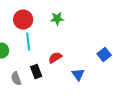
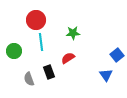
green star: (57, 19) -> (73, 33), moved
blue triangle: (78, 75) -> (106, 75), moved

